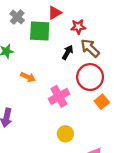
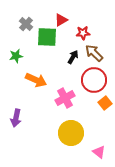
orange arrow: (28, 77) -> (36, 80), size x1.5
yellow circle: (65, 134) -> (71, 133), size x1.6

